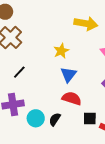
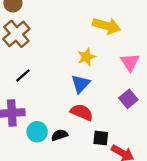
yellow star: (61, 51) -> (86, 57), moved
black semicircle: (55, 119) -> (59, 135), turned 32

